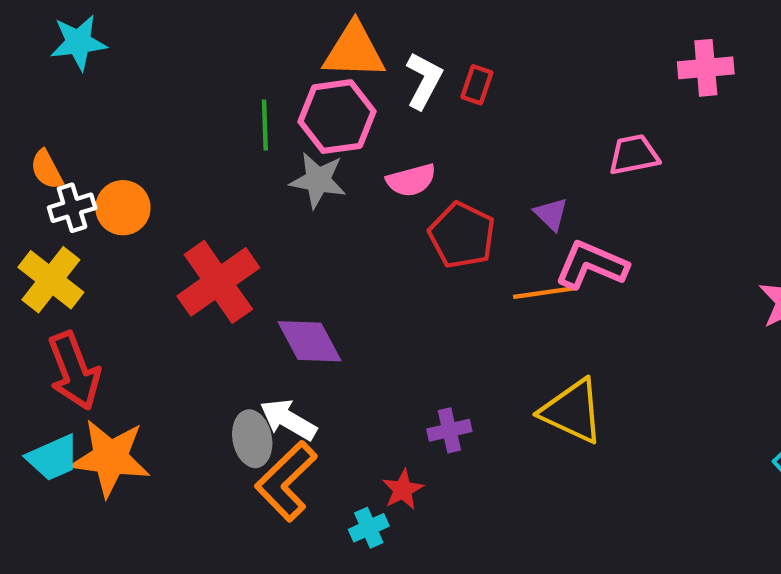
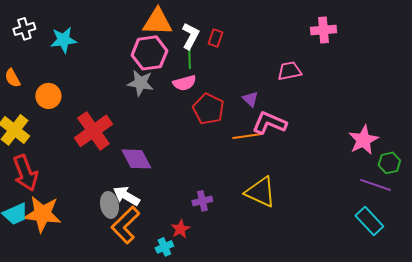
cyan star: (78, 42) -> (63, 40), moved
green line: (265, 125) -> (189, 57), moved
white cross: (72, 208) -> (24, 29), moved

